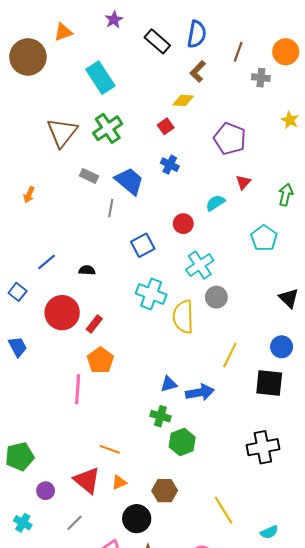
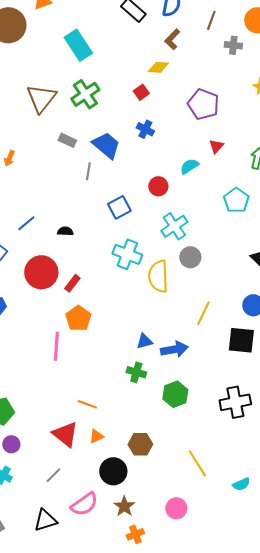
green hexagon: (182, 442) -> (175, 394), moved
purple circle: (46, 491) -> (11, 444), moved

